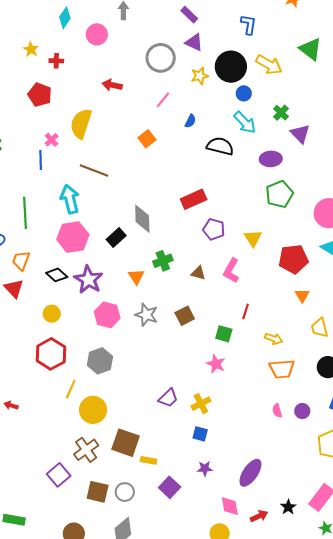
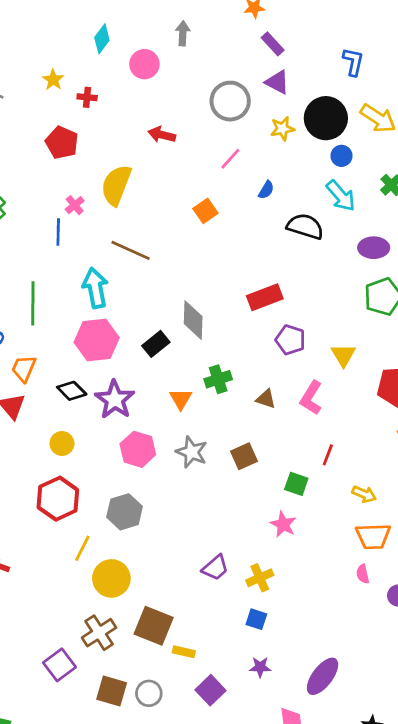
pink semicircle: (277, 411) -> (363, 574), moved

